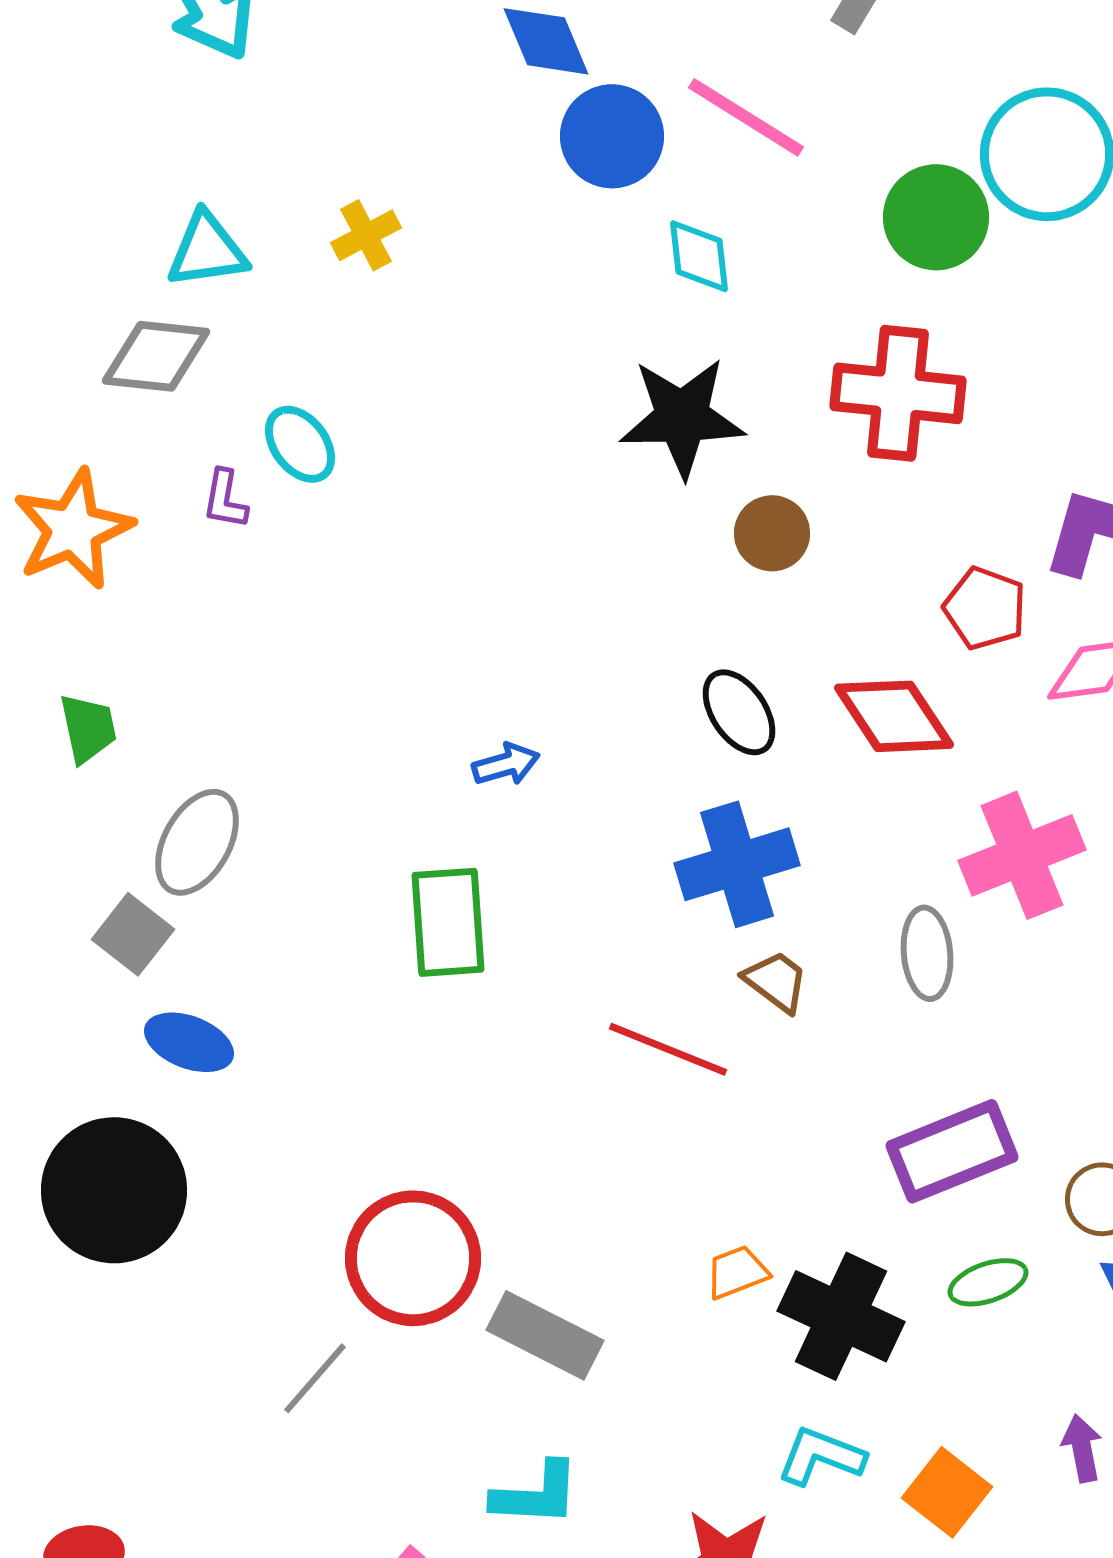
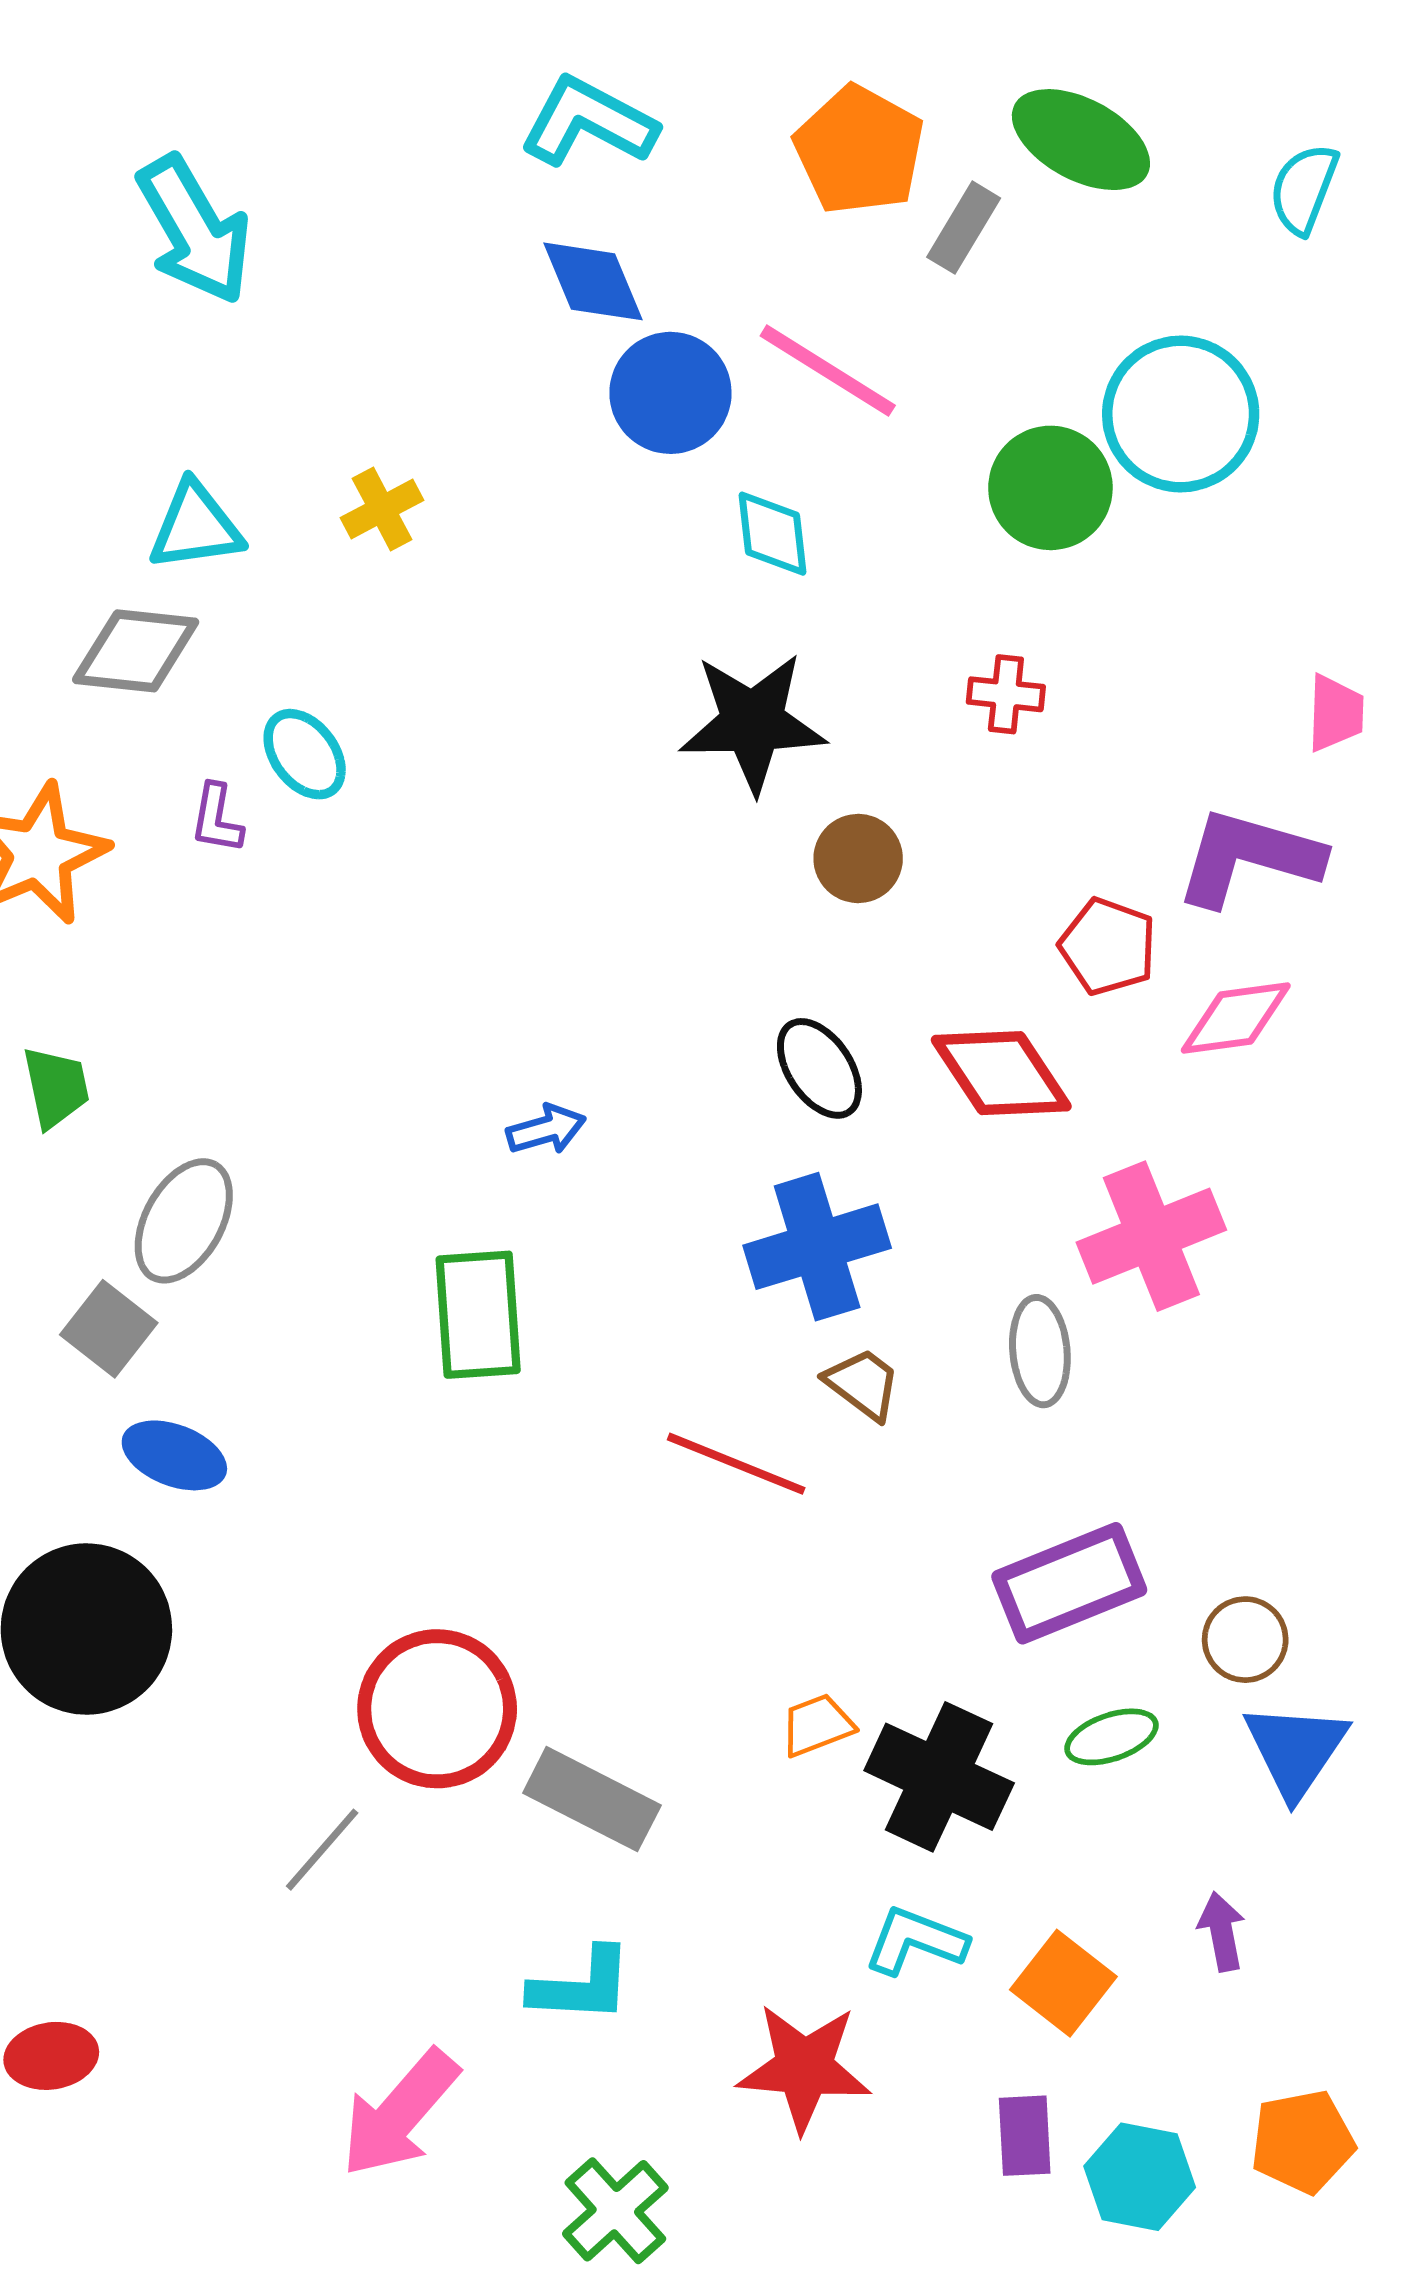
red cross: (898, 393) -> (1006, 694), size x0.5

